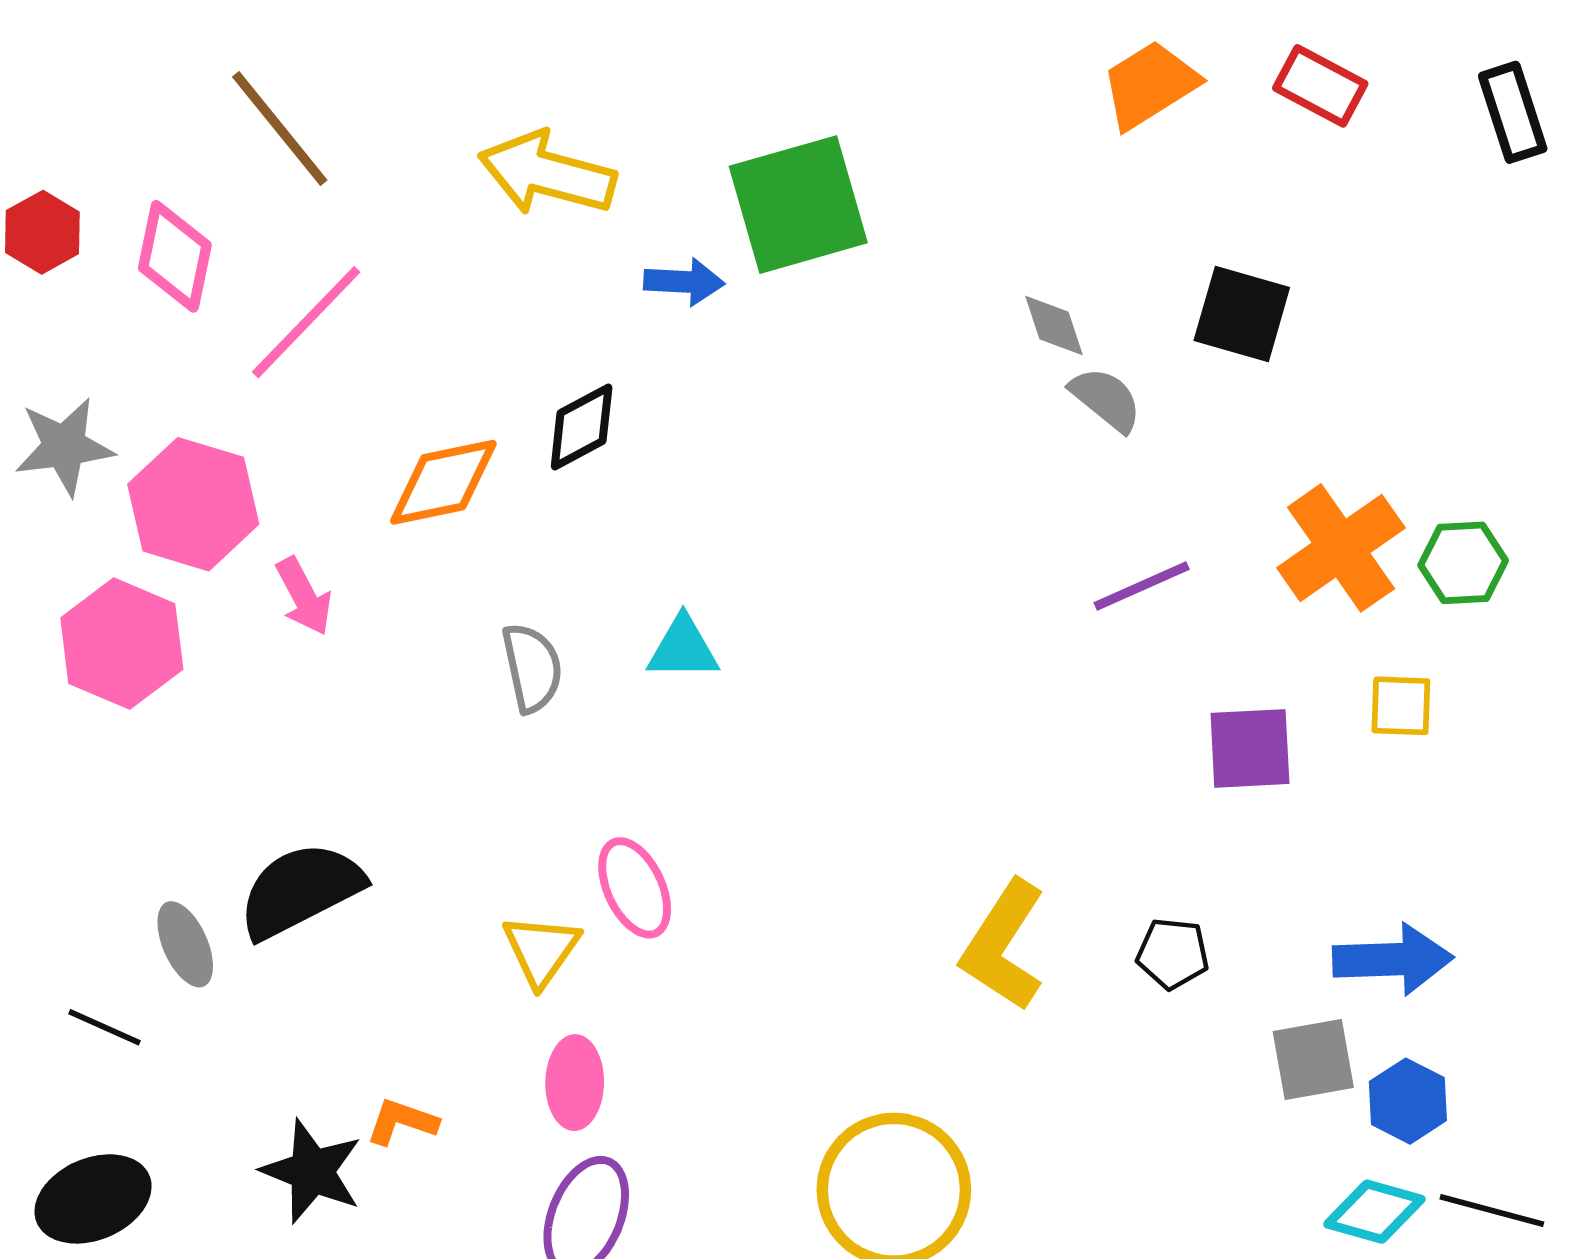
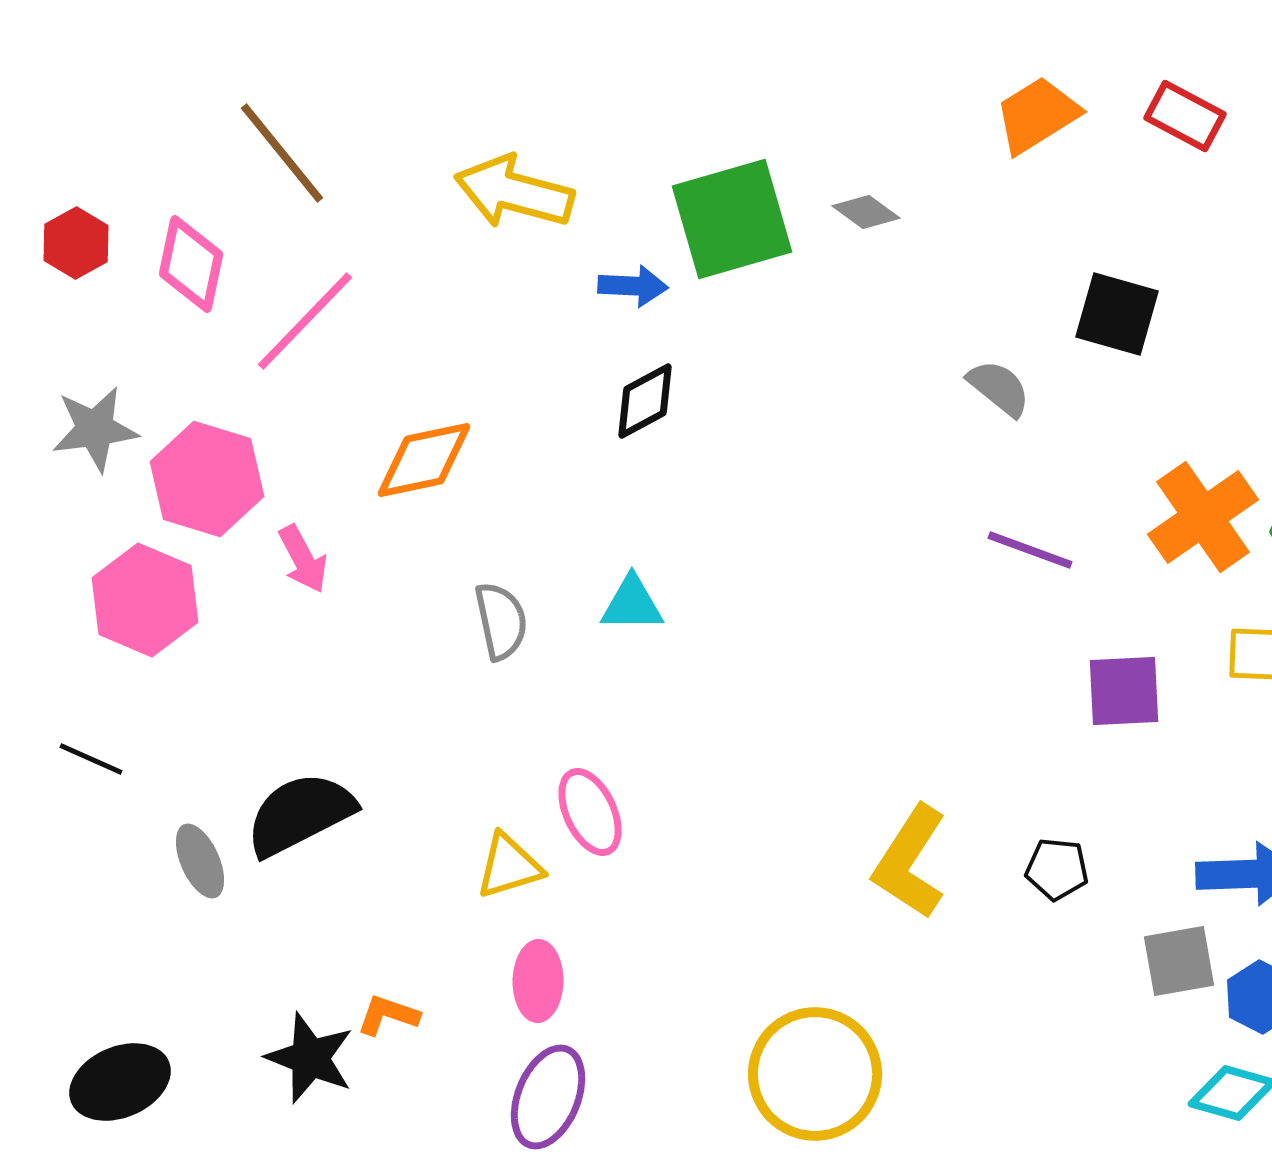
gray diamond: (1054, 326) -> (866, 212), moved, turned -36
black diamond: (582, 427) -> (645, 401), moved
purple line: (1142, 586) -> (1030, 550), turned 44
yellow triangle: (541, 950) -> (509, 866), turned 38
black line: (105, 1027) -> (91, 759), moved

